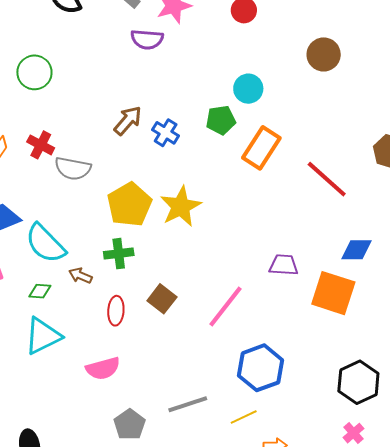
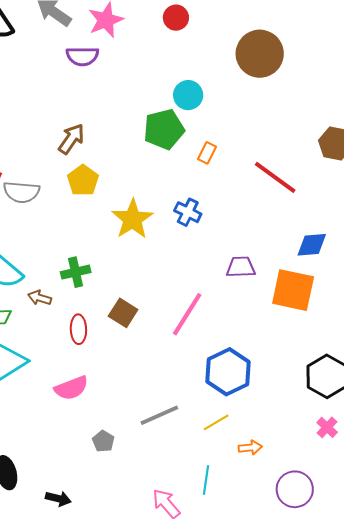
brown circle: (324, 54) -> (260, 54), size x1.4
green pentagon: (221, 120) -> (164, 129), size x1.4
blue cross: (166, 133) -> (188, 212), moved
orange rectangle: (261, 148) -> (207, 153), size x0.5
yellow pentagon: (129, 205) -> (83, 180), moved, size x0.7
gray pentagon: (130, 425) -> (103, 441), size x0.7

